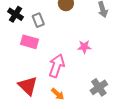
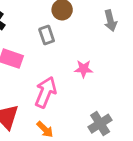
gray rectangle: (38, 20) -> (47, 35), moved

